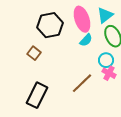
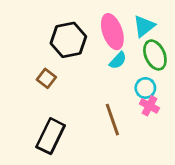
brown line: (82, 83) -> (112, 120), turned -65

